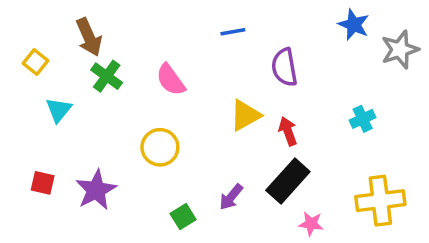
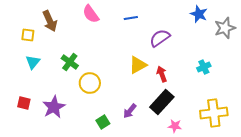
yellow square: (36, 62) -> (28, 35), moved, turned -32
purple semicircle: (284, 67) -> (160, 38), turned 65
green cross: (107, 76) -> (70, 62), moved
pink semicircle: (171, 80) -> (91, 14), moved

